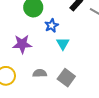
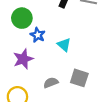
blue star: (52, 26) -> (38, 35), moved

